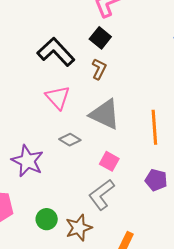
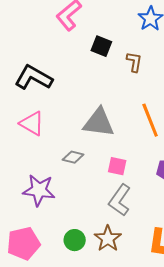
black square: (100, 38) -> (101, 46), moved
brown L-shape: (99, 69) -> (134, 62), moved
pink triangle: (58, 98) -> (32, 123), moved

